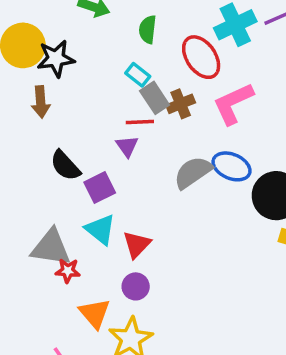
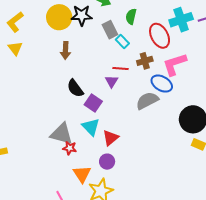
black star: (56, 59) -> (82, 15), moved
gray rectangle: (155, 98) -> (110, 30), moved
blue ellipse: (232, 166) -> (162, 84), moved
purple square: (100, 187) -> (93, 103), turned -36

